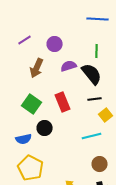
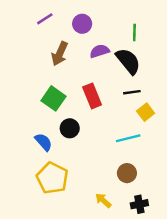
blue semicircle: (24, 139) -> (44, 142), turned -119
brown circle: (100, 164) -> (127, 173), moved

